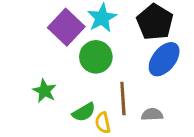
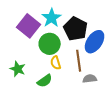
black pentagon: (155, 22) -> (75, 29), moved
brown line: (123, 99) -> (79, 61), moved
yellow semicircle: (103, 123) -> (56, 63), moved

